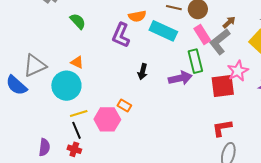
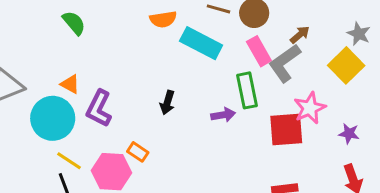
purple L-shape: (121, 35) -> (99, 108), moved
purple arrow: (180, 78) -> (223, 115), size x0.7
yellow line: (79, 113) -> (69, 161), turned 48

